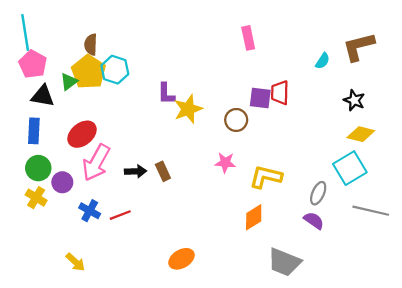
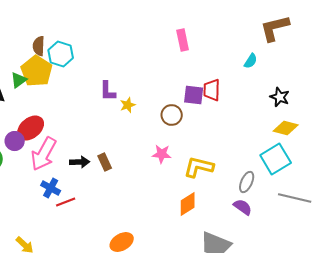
brown L-shape: (359, 47) -> (275, 28), moved
cyan hexagon: (115, 70) -> (61, 54), moved
yellow star: (188, 109) -> (128, 105), size x0.6
purple circle: (62, 182) -> (15, 141), moved
blue cross: (90, 211) -> (51, 188), moved

